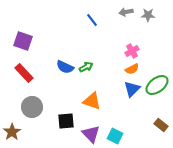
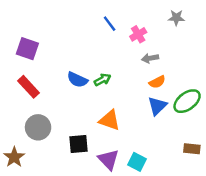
gray arrow: (126, 12) -> (150, 58), moved
pink cross: (132, 51) -> (138, 34), moved
brown rectangle: (161, 125) -> (192, 149), turned -32

